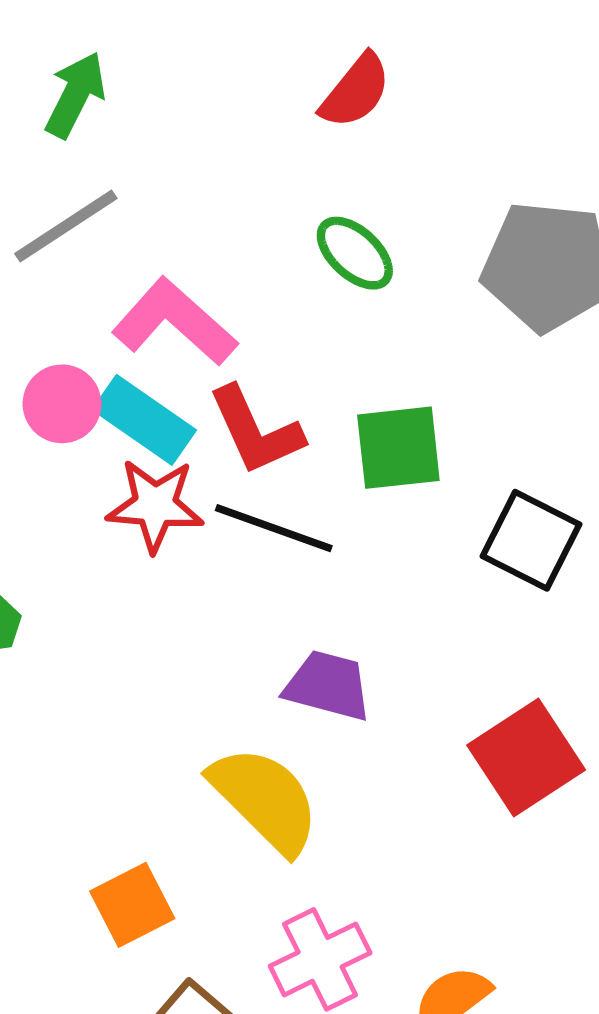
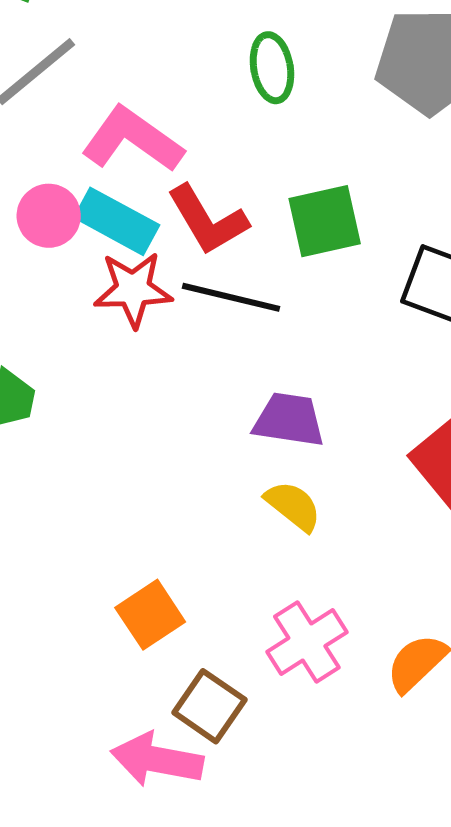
green ellipse: (355, 253) -> (272, 68), turned 44
yellow semicircle: (265, 799) -> (293, 506), moved, size x0.6

